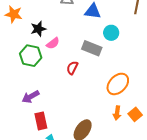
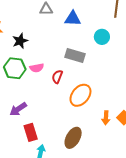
cyan circle: (111, 33) -> (102, 37), moved
pink semicircle: (53, 43) -> (37, 68), moved, turned 32
orange ellipse: (118, 84) -> (80, 95), moved

